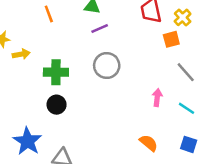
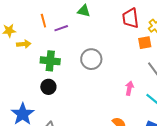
orange line: (49, 14) -> (43, 21), moved
purple line: (100, 28) -> (61, 28), moved

